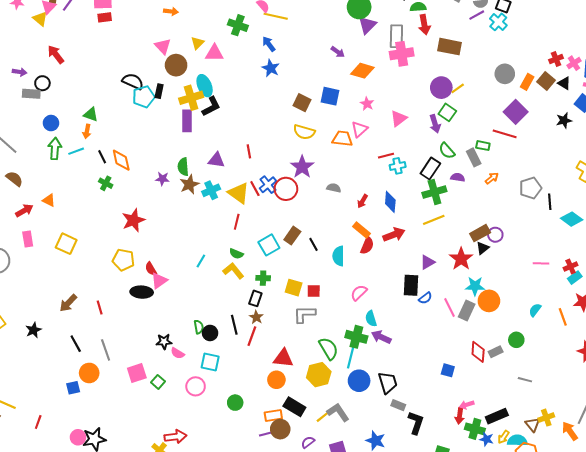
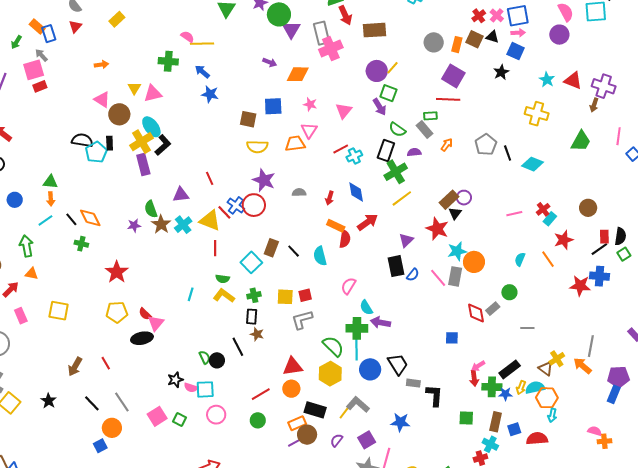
green arrow: (55, 149) -> (26, 246), moved
red line: (252, 336) -> (261, 394), moved, turned 54
cyan square: (210, 362) -> (205, 389), moved

